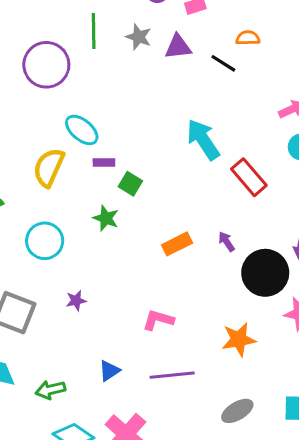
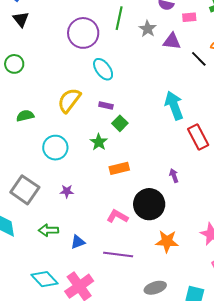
cyan ellipse: (82, 130) -> (103, 69), moved
orange rectangle: (177, 244) -> (119, 168), moved
black circle: (265, 273) -> (149, 204), moved
green arrow: (50, 390) -> (48, 230), moved

